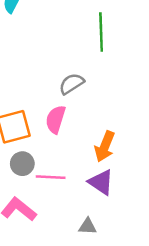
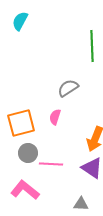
pink semicircle: (56, 119) -> (55, 117), size x0.7

